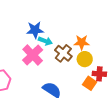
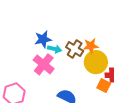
brown cross: (63, 53) -> (75, 49), moved
yellow circle: (85, 59) -> (96, 62), size x1.5

